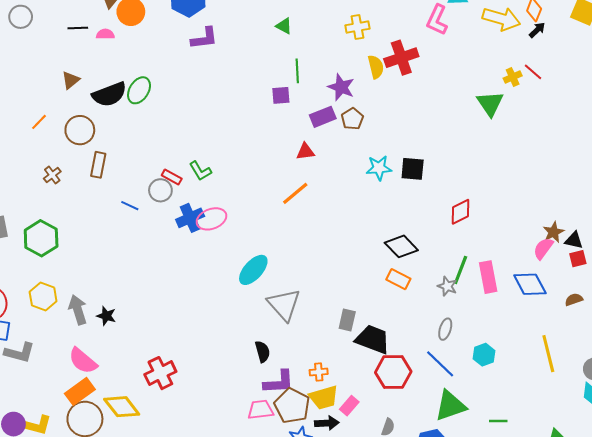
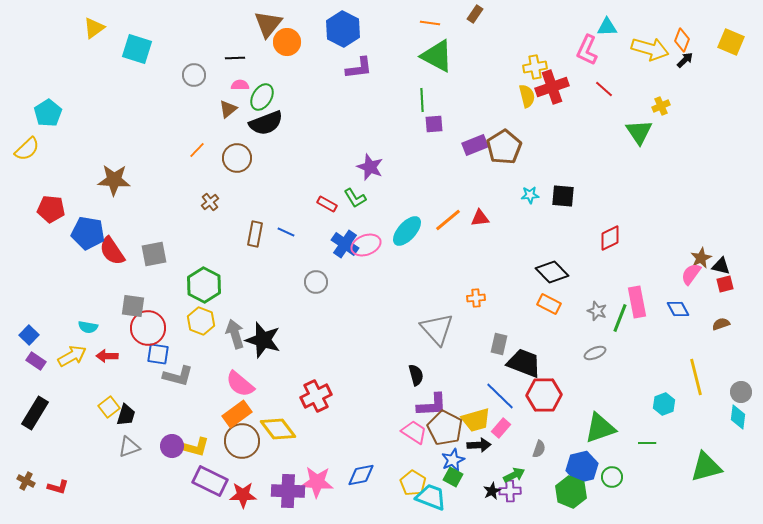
gray circle: (21, 17) -> (194, 75), moved
green triangle: (284, 26) -> (437, 56), size x2.0
yellow cross: (357, 27) -> (535, 67), moved
pink semicircle: (105, 34) -> (240, 85), moved
green line: (297, 71) -> (422, 100), moved
red line: (533, 72) -> (604, 89), moved
purple star: (341, 87) -> (370, 167), moved
green ellipse: (139, 90) -> (262, 97), moved
brown pentagon: (352, 119) -> (504, 147), size x1.6
red triangle: (305, 152) -> (480, 218), moved
brown rectangle: (98, 165) -> (255, 234), moved
cyan star: (379, 168) -> (530, 195), size x0.7
gray circle: (160, 190) -> (316, 282), moved
blue cross: (190, 218) -> (345, 244), turned -32
green hexagon: (41, 238) -> (204, 285), moved
cyan ellipse: (253, 270) -> (407, 231), moved
green line: (461, 270) -> (620, 318), moved
blue diamond: (530, 284) -> (678, 309), size x0.7
black star: (106, 316) -> (263, 340), size x1.8
gray ellipse: (445, 329) -> (595, 353), turned 50
cyan hexagon: (484, 355) -> (664, 404), moved
blue line: (440, 364) -> (500, 396), moved
orange cross: (319, 372) -> (476, 298), moved
pink trapezoid: (260, 410) -> (414, 432), turned 40

